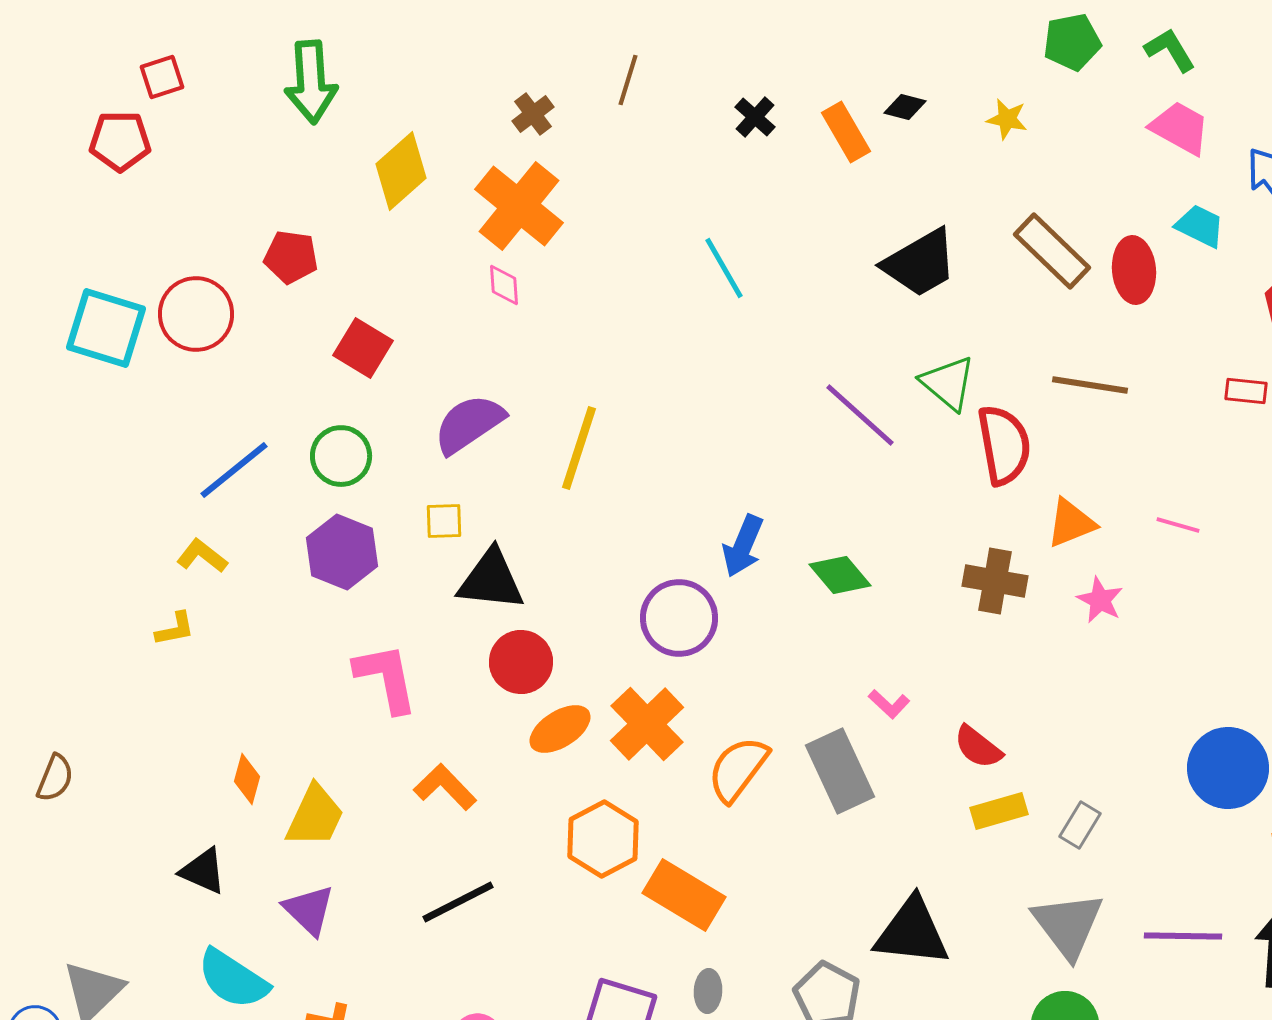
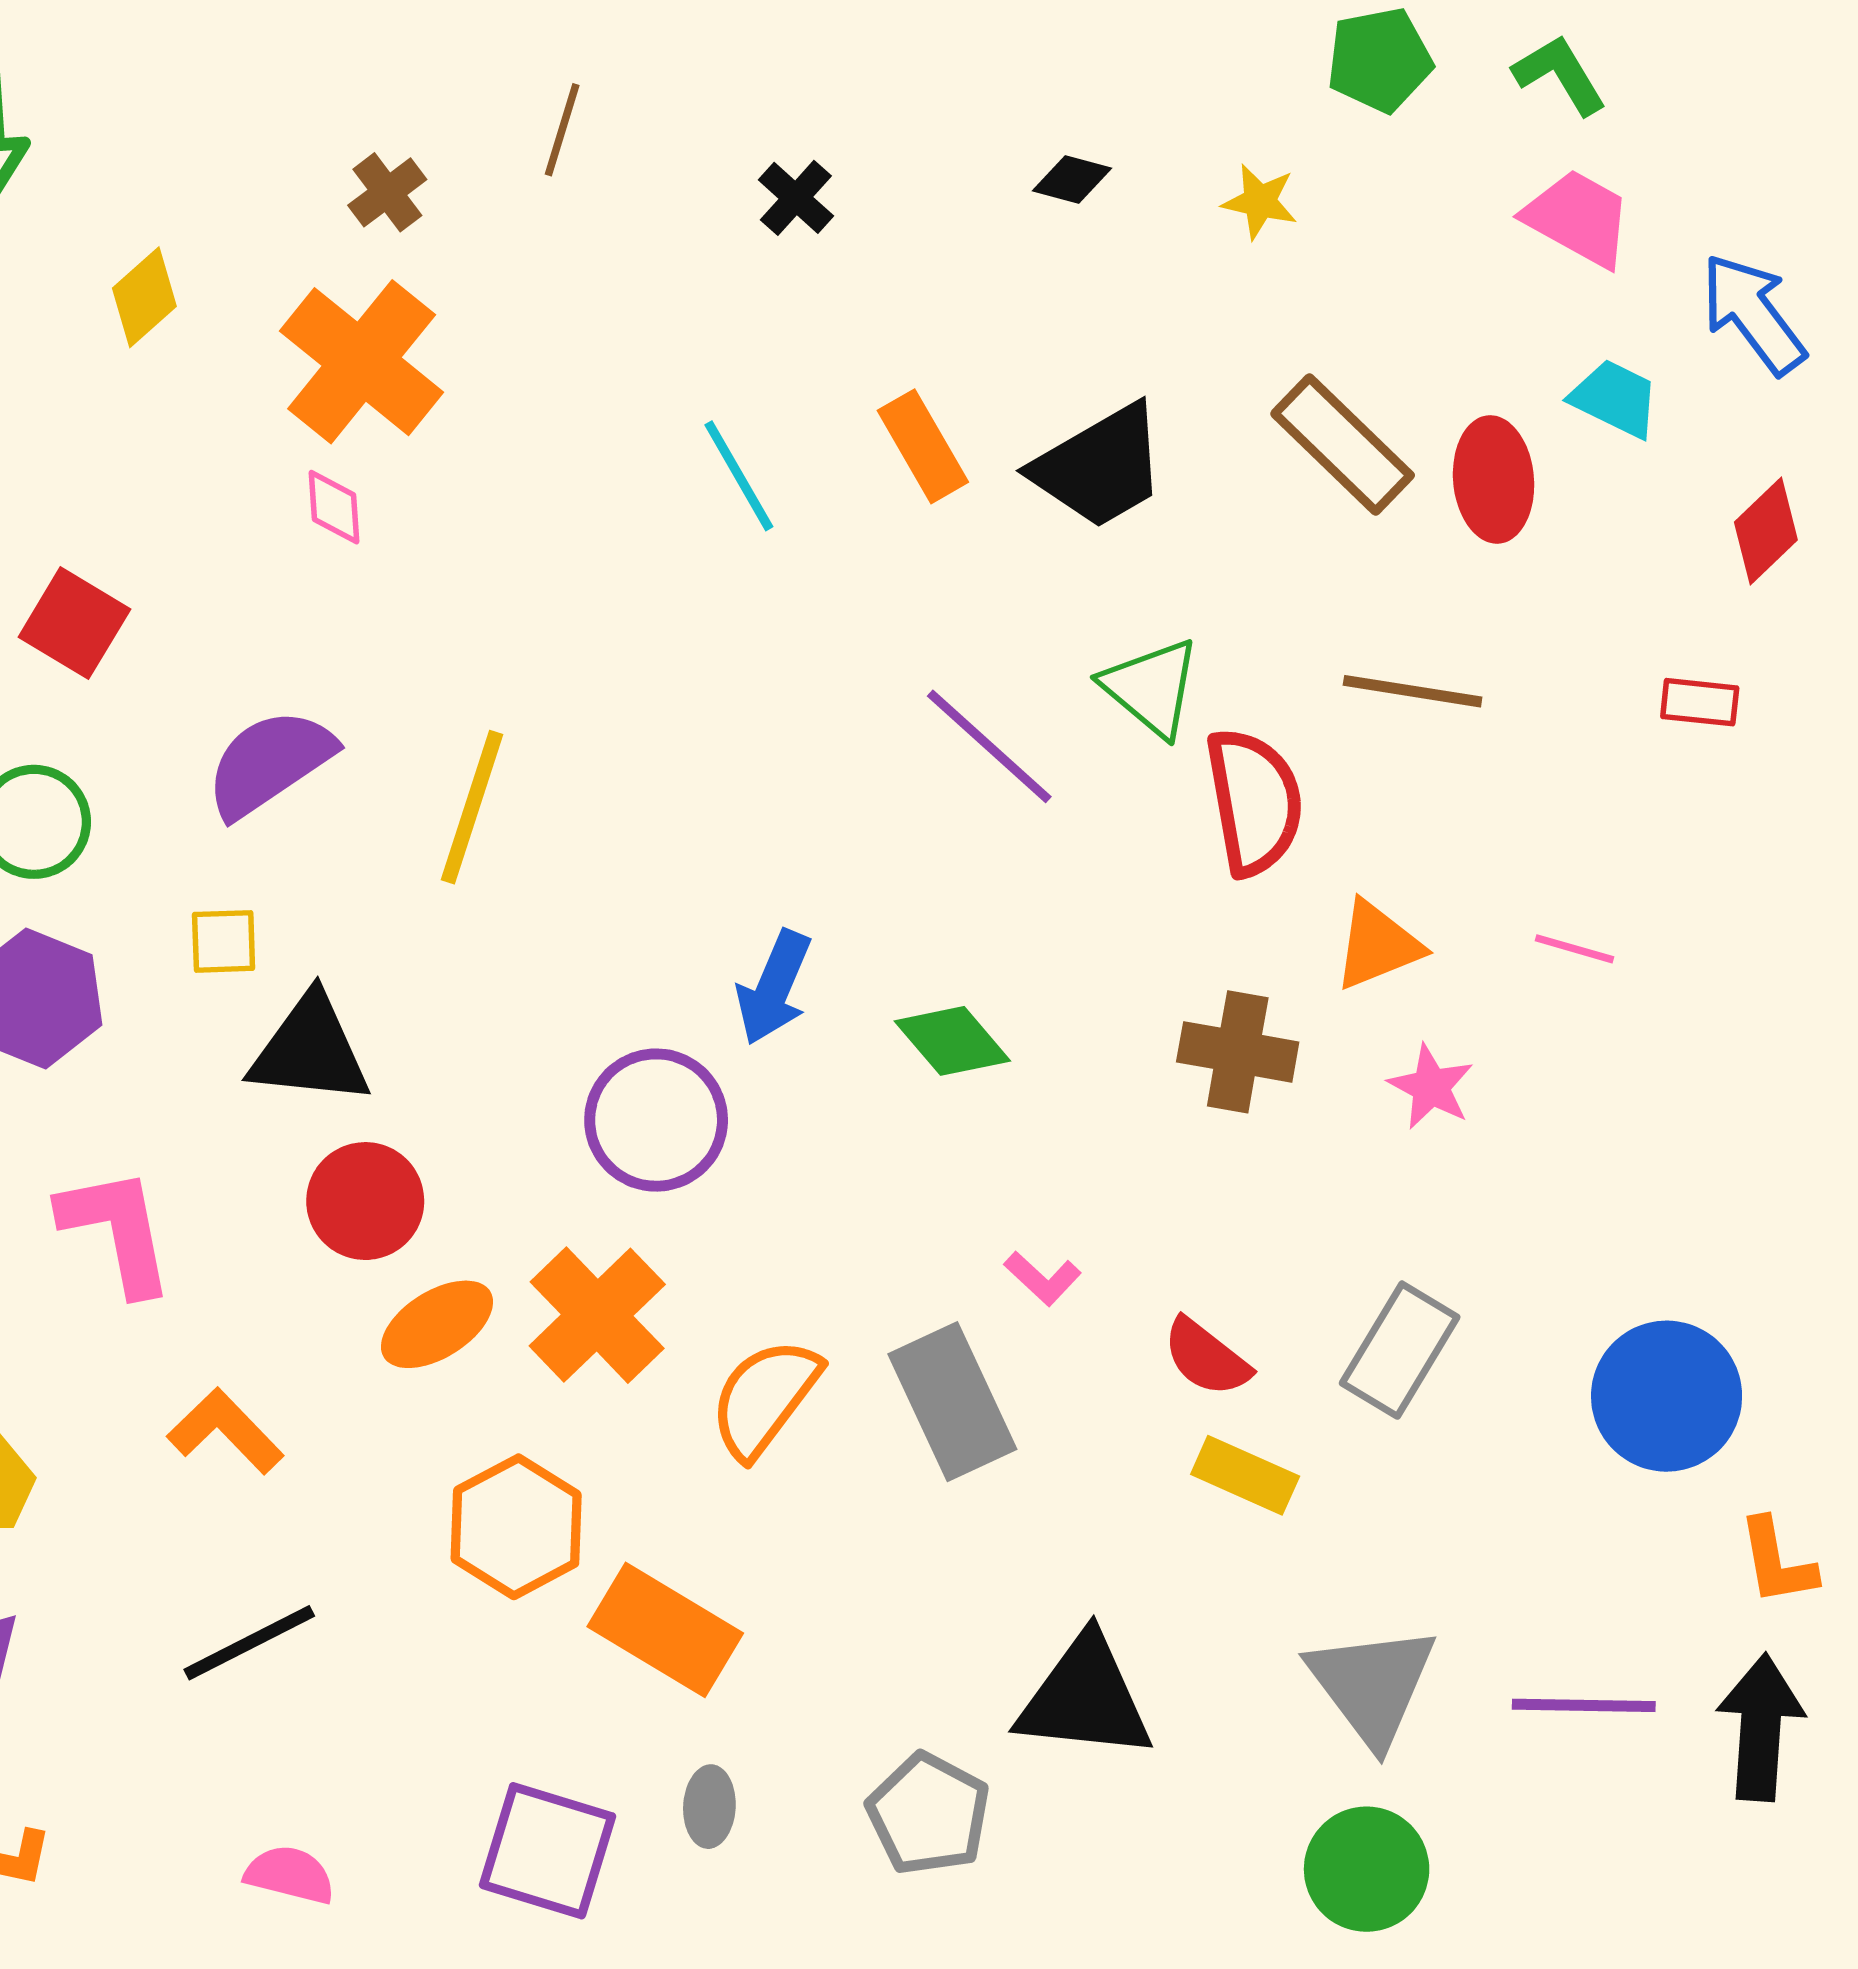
orange rectangle: (846, 132) -> (923, 446), moved
yellow diamond: (401, 171) -> (144, 297), size x0.7
yellow rectangle: (999, 811) -> (1245, 1475), turned 40
gray rectangle: (1080, 825) -> (1400, 1350), moved, size x1.5

